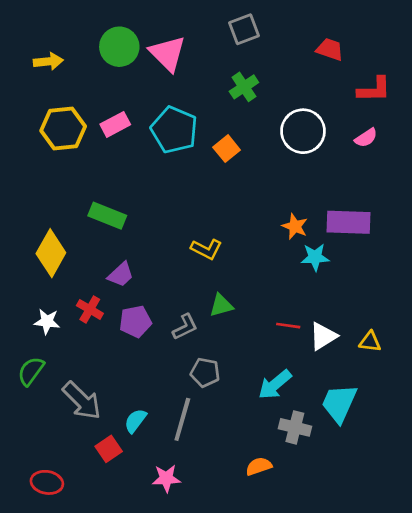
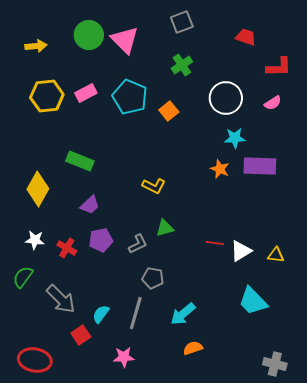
cyan star: (315, 257) -> (235, 138), moved
red cross: (90, 309) -> (67, 248), moved
cyan arrow: (275, 385) -> (183, 314), moved
cyan trapezoid: (339, 403) -> (253, 301), turned -68
gray cross: (295, 427) -> (275, 364), moved
red ellipse: (47, 482) -> (35, 360), size x1.4

